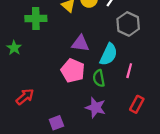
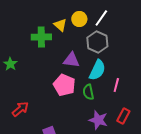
green cross: (36, 19) -> (41, 37), moved
gray hexagon: (128, 24) -> (97, 42), moved
purple star: (96, 108) -> (98, 120), moved

